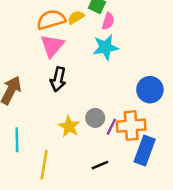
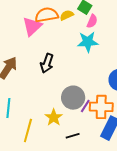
pink triangle: (52, 46) -> (32, 26), moved
gray circle: (95, 118) -> (73, 98), size x1.5
yellow star: (69, 126) -> (54, 117), moved

